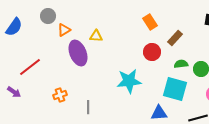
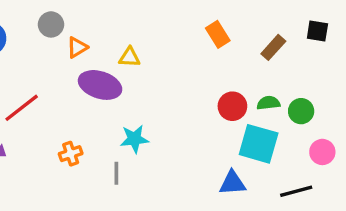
brown rectangle: (175, 38) -> (273, 47), moved
red circle: (152, 52) -> (232, 106), moved
purple ellipse: (78, 53) -> (100, 85), turned -50
cyan star: (129, 81) -> (134, 139), moved, size x0.7

